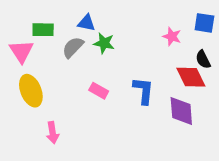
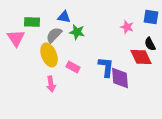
yellow ellipse: (31, 91) -> (49, 55), moved
purple diamond: (181, 111) -> (120, 78), moved
pink arrow: (53, 133) -> (51, 84), moved

